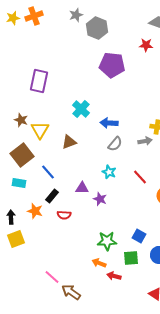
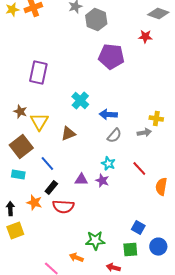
purple star: (100, 199) -> (102, 181), moved
red semicircle: (64, 215) -> (63, 207), size x1.5
green star: (107, 241) -> (95, 241), moved
orange arrow: (99, 263) -> (76, 258), moved

